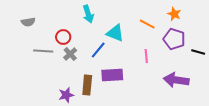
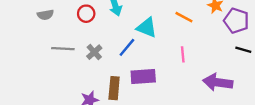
red circle: (63, 37) -> (86, 14), moved
purple pentagon: (174, 39) -> (236, 21), moved

